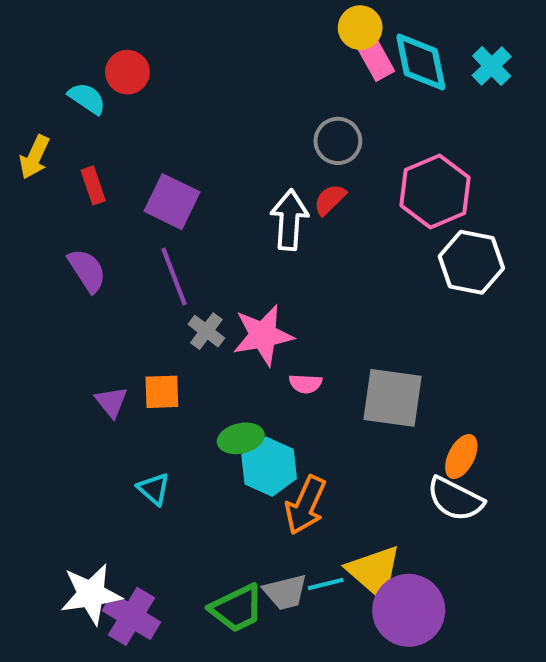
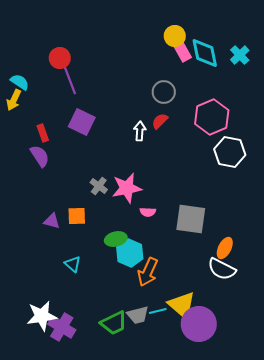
cyan semicircle: (87, 98) -> (20, 82), moved
red rectangle: (93, 185) -> (43, 133), moved
white arrow: (289, 220) -> (140, 131), size x0.7
purple line: (174, 276) -> (70, 80), moved
purple triangle: (111, 402) -> (52, 221), turned -36

